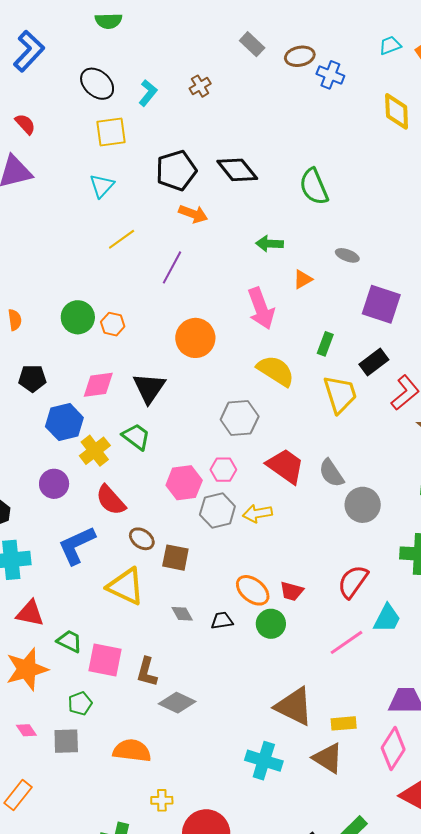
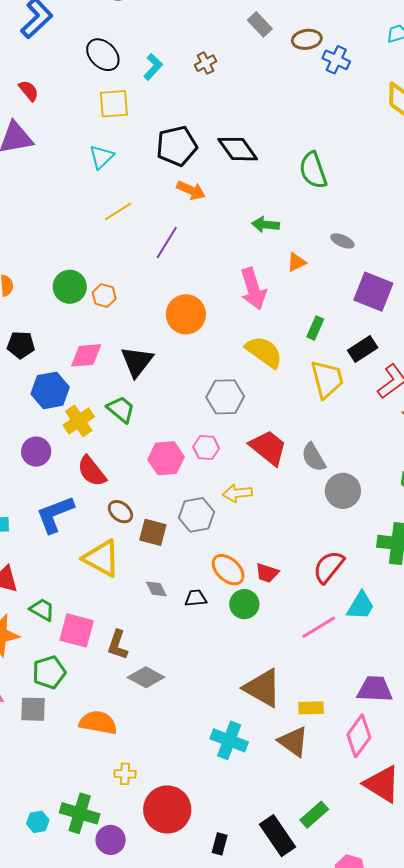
gray hexagon: (217, 511) -> (196, 515), moved
green pentagon: (80, 703) -> (49, 672), size x1.4

